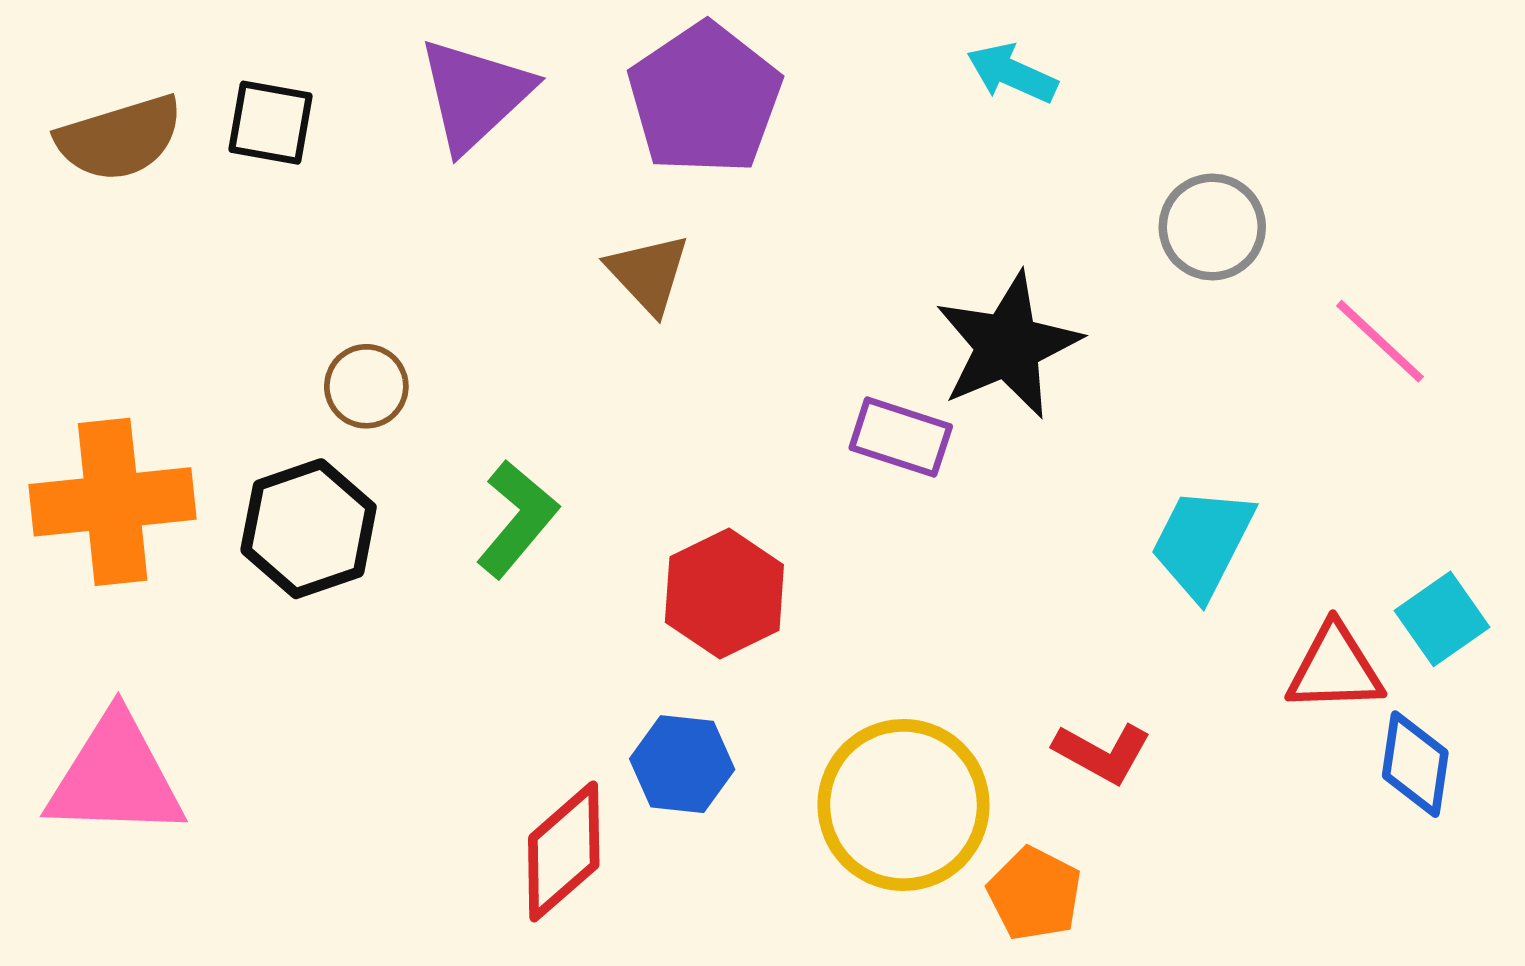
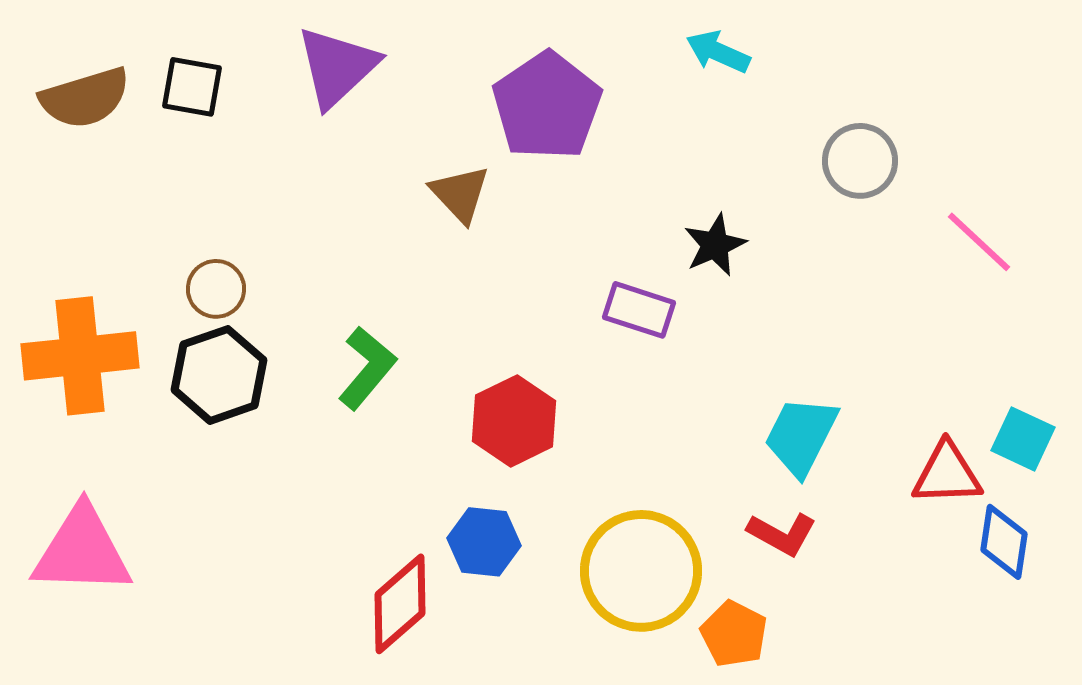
purple pentagon: (705, 99) -> (547, 106), moved
black star: (1008, 345) -> (715, 245), size x0.6
brown circle: (366, 386) -> (216, 289), moved
cyan trapezoid: (1202, 543) -> (801, 436), moved
cyan square: (1442, 619) -> (1023, 439), turned -30

